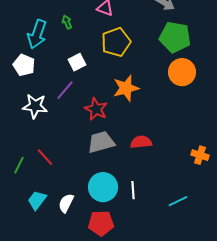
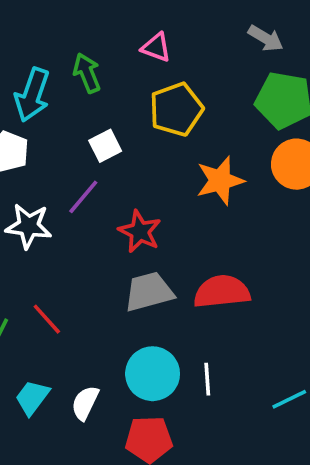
green arrow: (67, 22) -> (87, 73), size x1.5
orange star: (126, 88) -> (220, 180), moved
red semicircle: (141, 142) -> (222, 292), size x1.4

